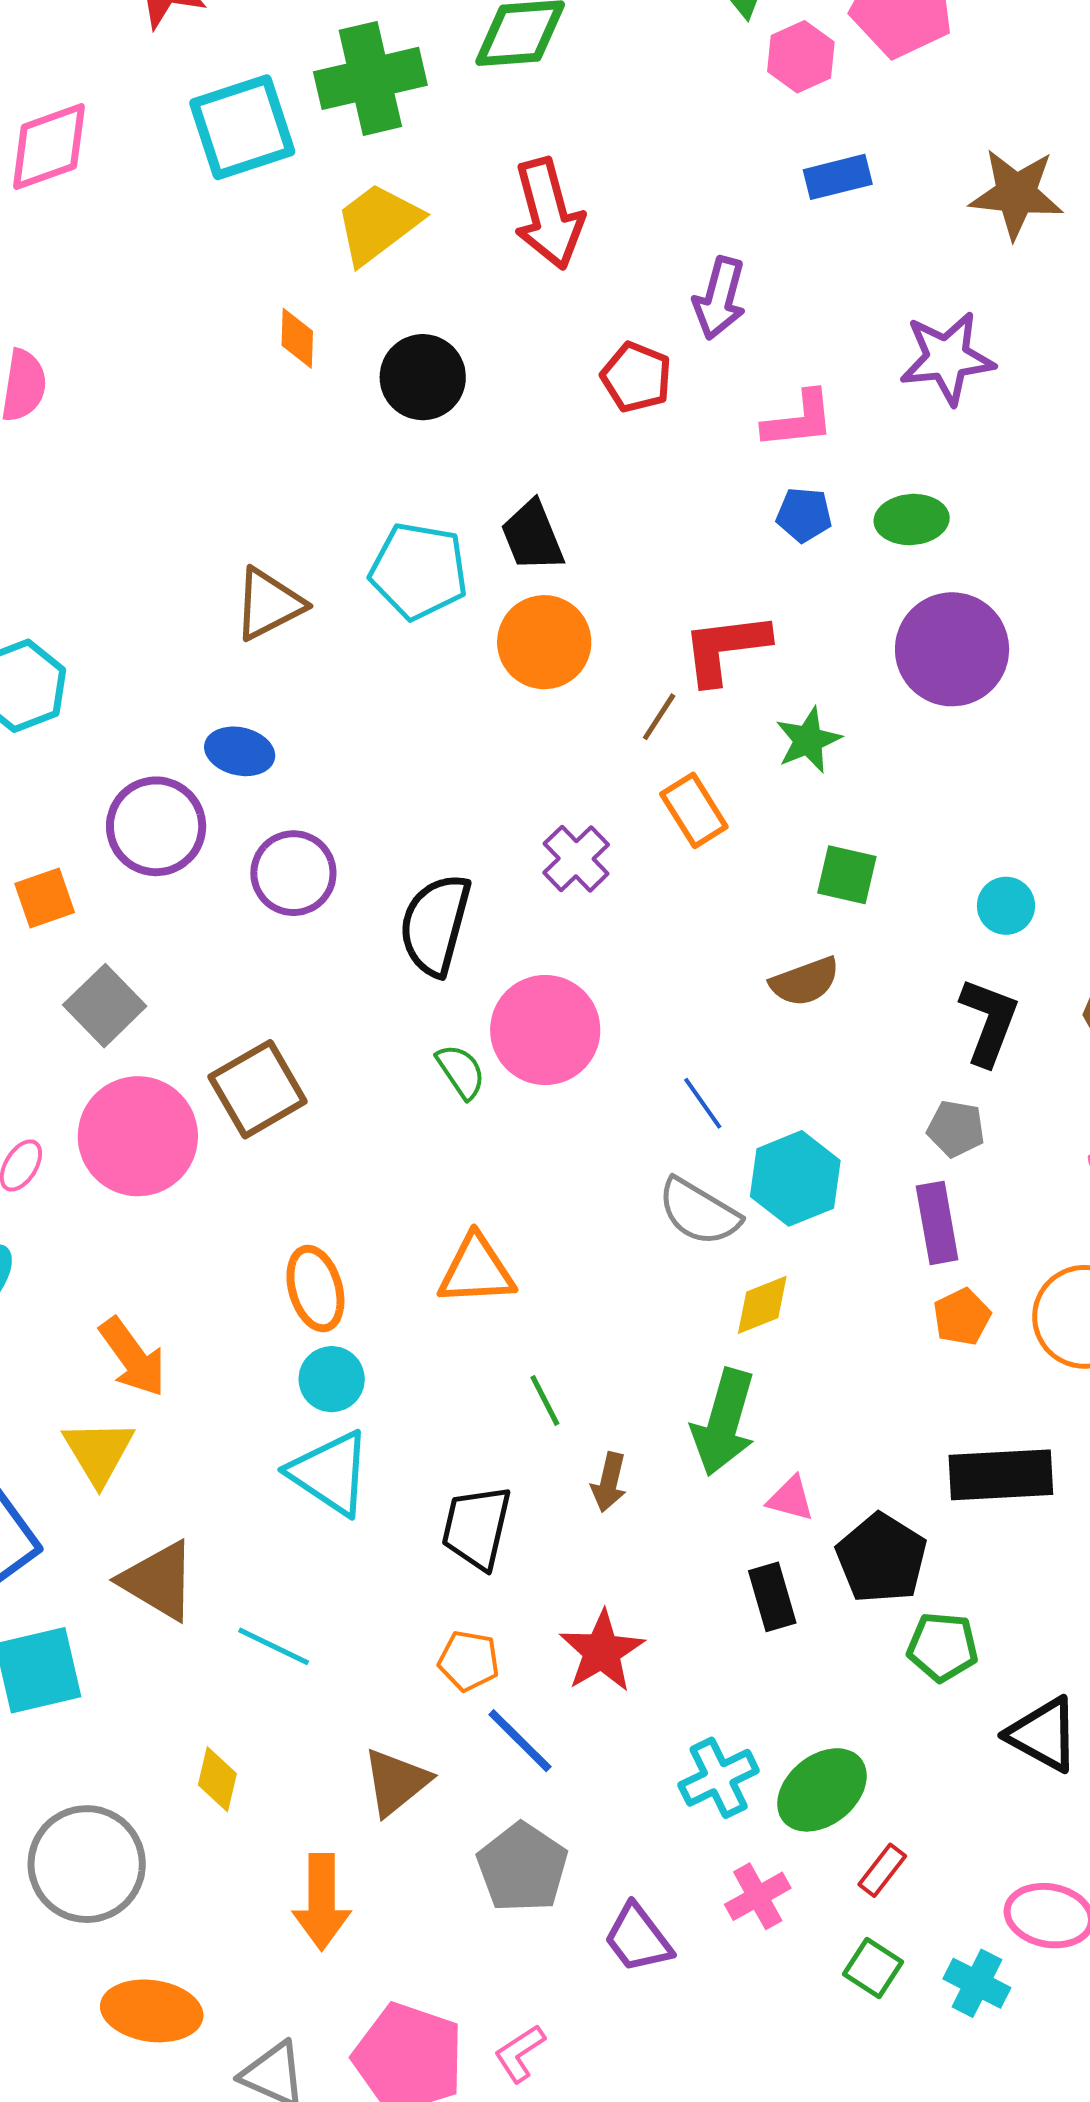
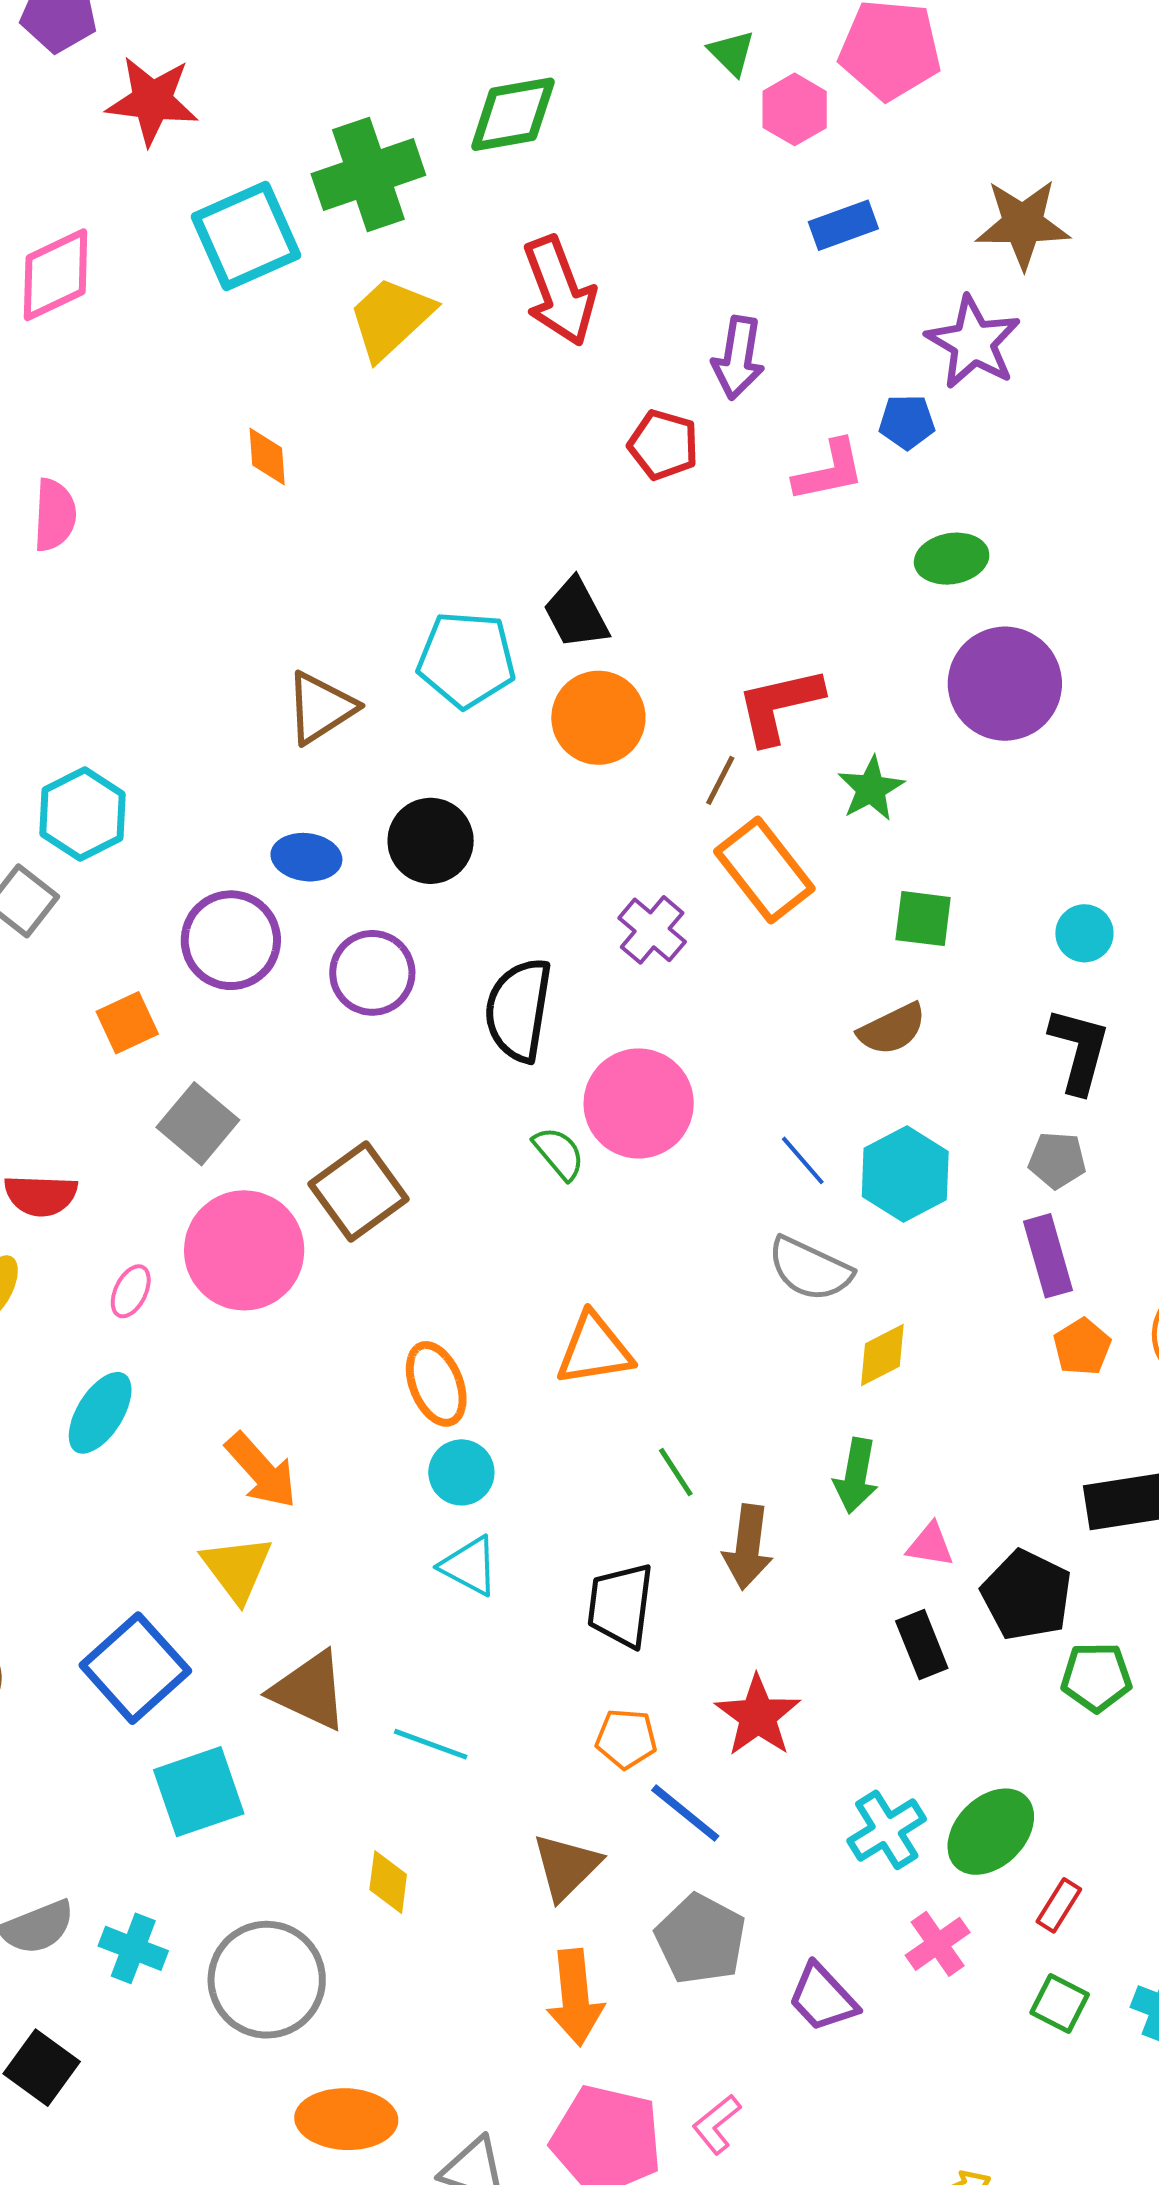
orange diamond: (297, 338) -> (267, 456), moved
purple star: (947, 358) -> (973, 342), moved, turned -30
black circle: (423, 377) -> (431, 841), moved
blue pentagon: (804, 515) -> (907, 422), moved
orange rectangle: (694, 810) -> (764, 870), size x1.4
cyan hexagon: (795, 1178) -> (905, 1174), moved
green arrow: (724, 1422) -> (856, 1476), size x0.7
cyan triangle: (330, 1473) -> (469, 1566), size x0.7
brown arrow: (609, 1482) -> (748, 1547), size x1.4
orange arrow: (322, 1902) -> (575, 1997), moved

